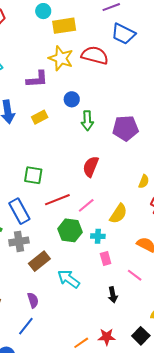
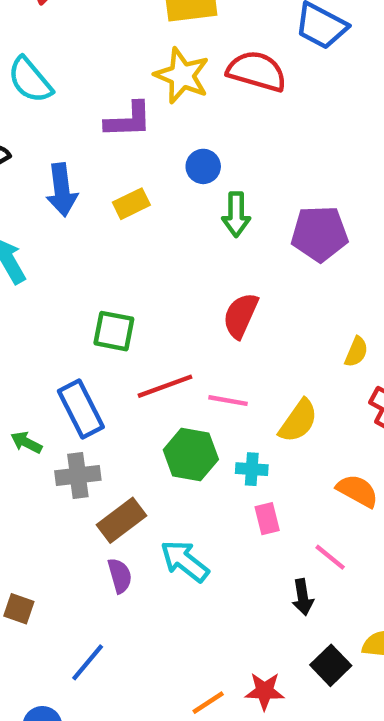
pink line: (86, 205) -> (228, 401), turned 48
black arrow: (113, 295) -> (303, 597), moved
purple semicircle: (33, 300) -> (120, 576), moved
black square: (141, 336) -> (331, 665), moved

